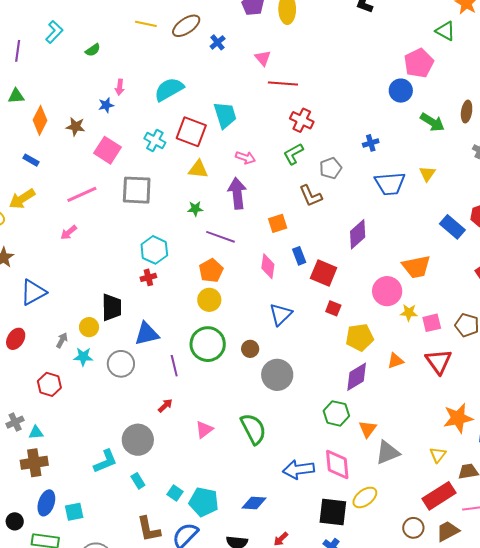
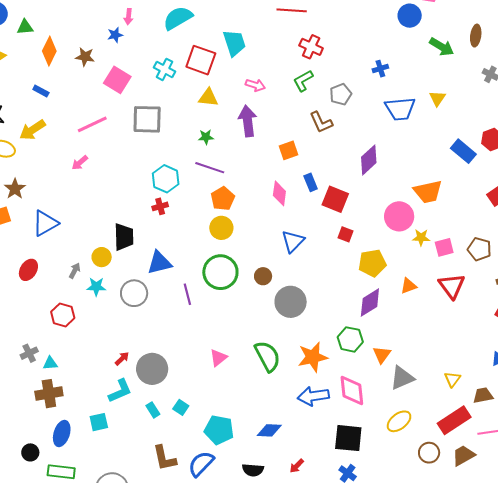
purple line: (220, 237) -> (210, 168), moved
red arrow: (165, 406) -> (122, 359), moved
orange star: (458, 418) -> (313, 357), moved
cyan square: (175, 493) -> (181, 407), moved
yellow ellipse: (365, 497) -> (399, 421), moved
cyan square: (74, 512) -> (99, 422), moved

